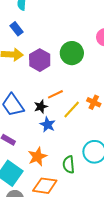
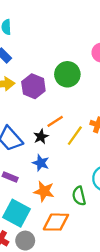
blue star: (48, 125) -> (41, 163), moved
orange star: (37, 157) -> (44, 191), turned -30

